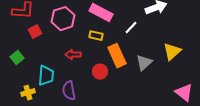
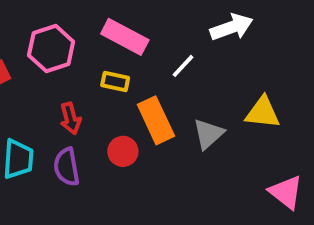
yellow triangle: (172, 52) -> (263, 113), turned 48
red arrow: (73, 55) -> (71, 118), turned -105
purple semicircle: (69, 91) -> (67, 167), moved

